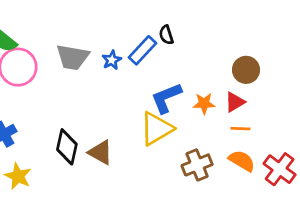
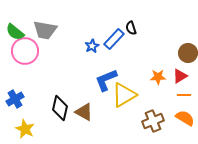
gray trapezoid: (73, 57) -> (45, 30), moved
blue L-shape: (166, 98) -> (106, 80), moved

